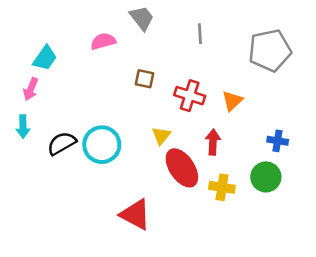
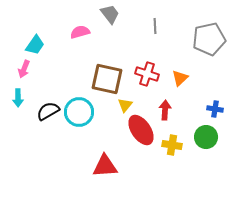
brown square: (144, 79) -> (107, 79), moved, size x2.0
red triangle: (135, 214) -> (105, 166), turned -32

